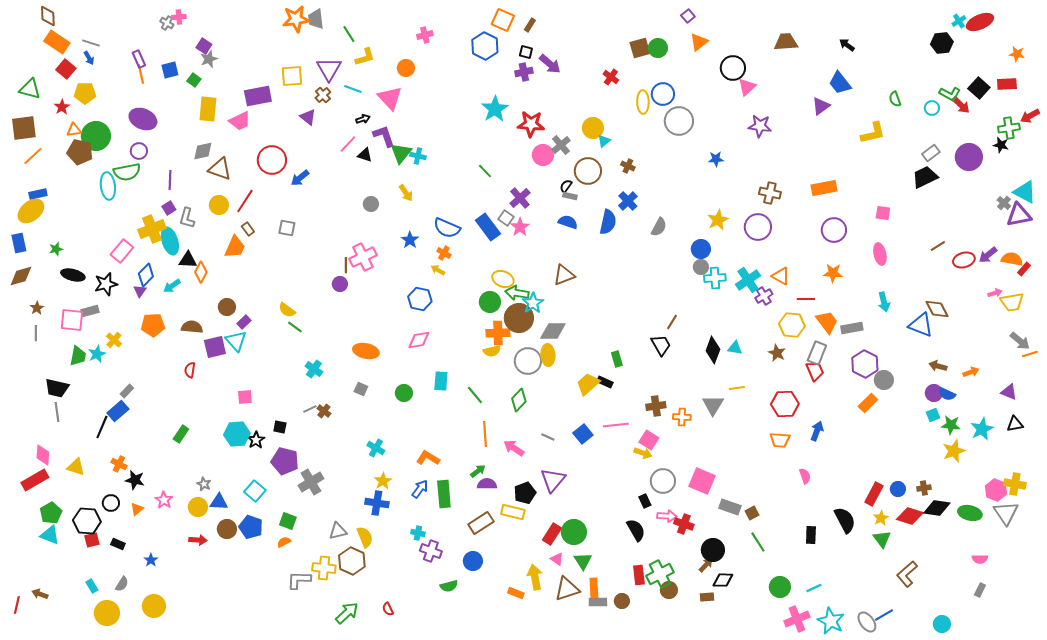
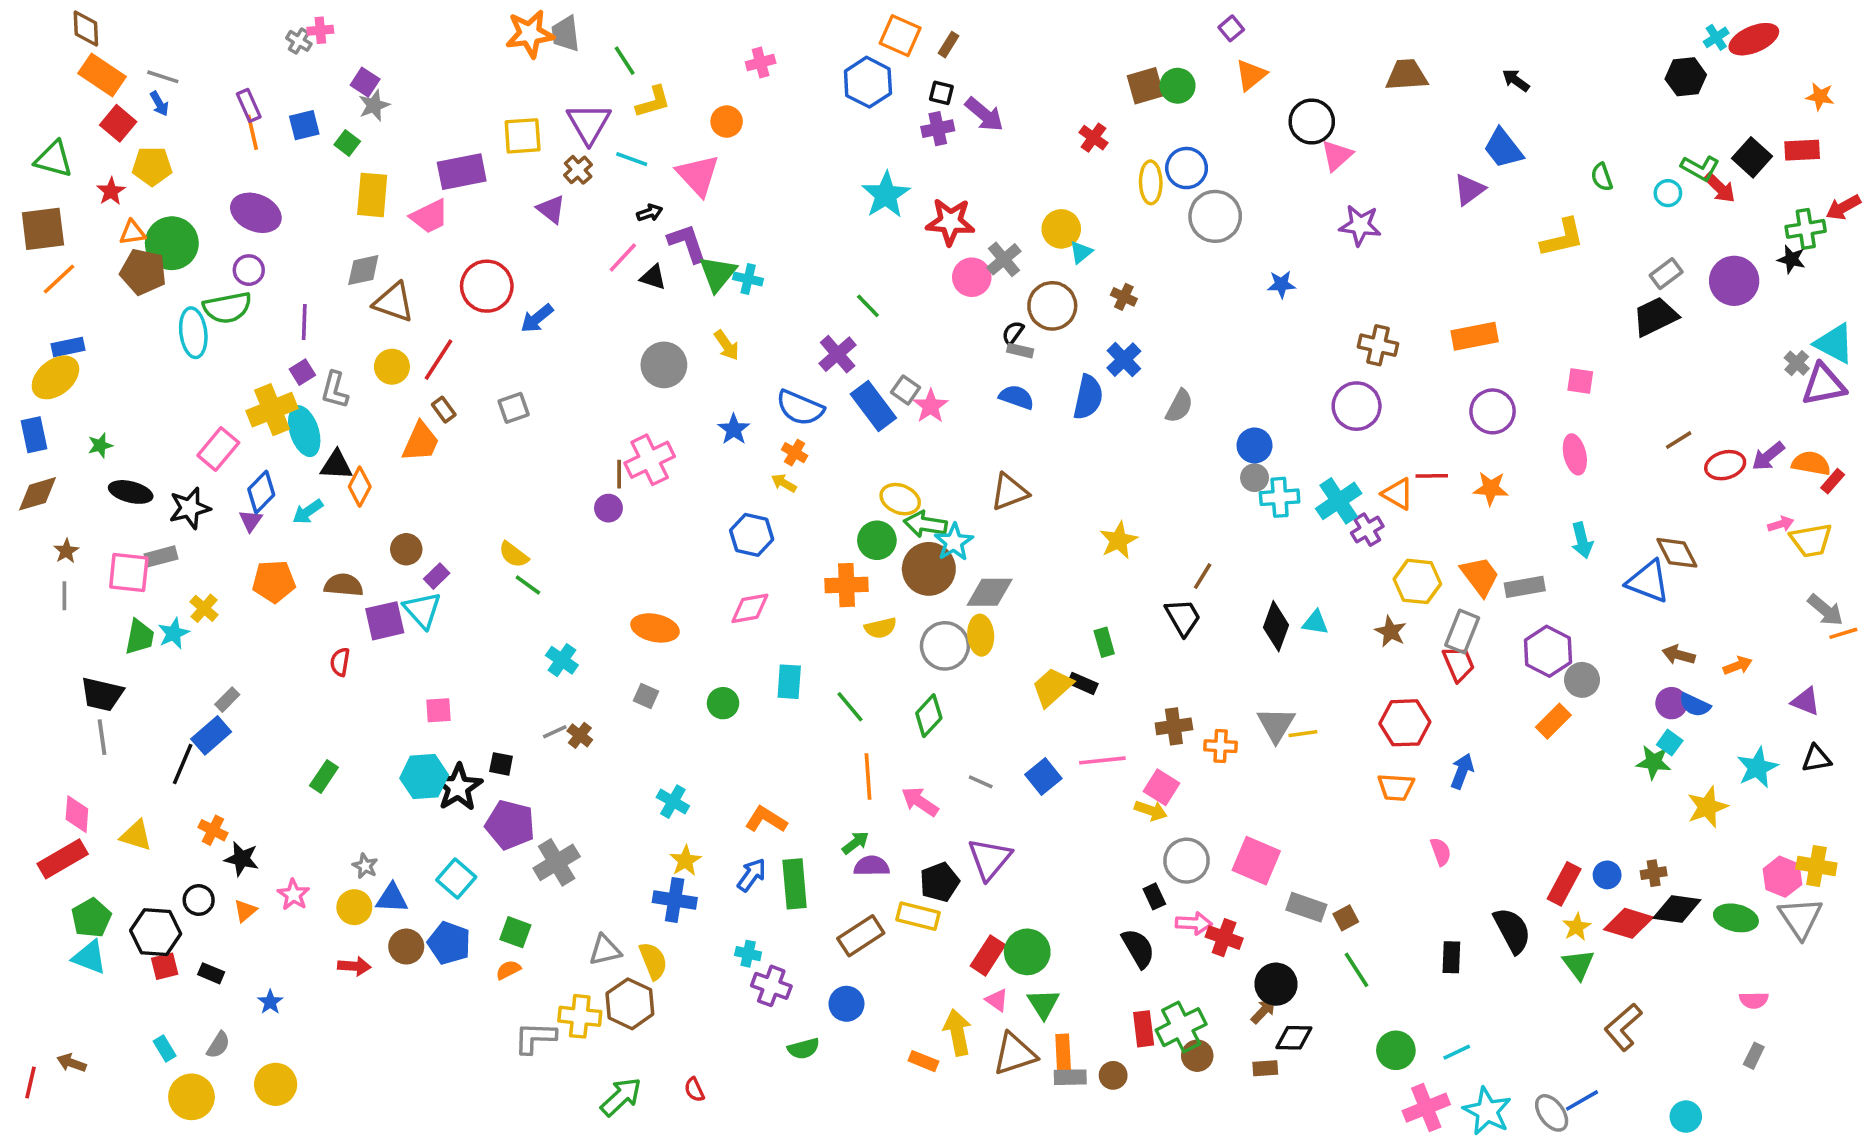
purple cross: (520, 198) -> (838, 354), moved
gray circle: (371, 204) -> (664, 365), size x1.6
yellow star: (718, 220) -> (1119, 540), moved
gray square: (287, 228) -> (514, 408), turned -30
red line: (806, 299) -> (1432, 476), moved
orange cross: (498, 333) -> (846, 585), moved
yellow line: (737, 388) -> (1303, 734), moved
cyan square: (933, 415) -> (1670, 743), turned -32
green star: (951, 425) -> (1654, 762), moved
black star: (256, 440) -> (458, 787), size x1.5

